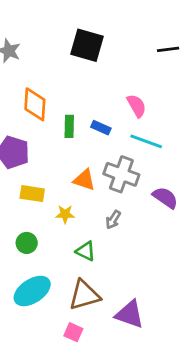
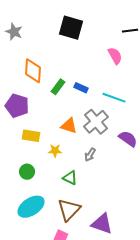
pink semicircle: (136, 106) -> (115, 56), moved
green rectangle: (69, 126) -> (58, 87), turned 35
gray cross: (121, 174) -> (96, 122), turned 30
brown triangle: (84, 295) -> (69, 210), turned -30

